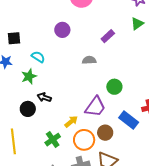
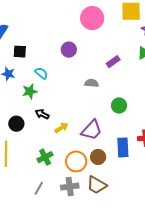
green circle: (114, 87) -> (119, 106), moved
black circle: (28, 109) -> (16, 124), moved
blue rectangle: (129, 120) -> (123, 147), turned 42
yellow arrow: (71, 122) -> (61, 128), moved

